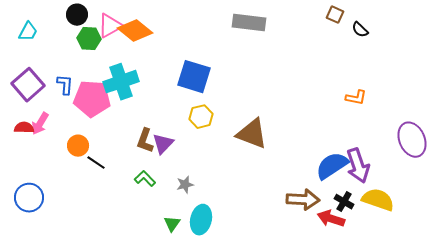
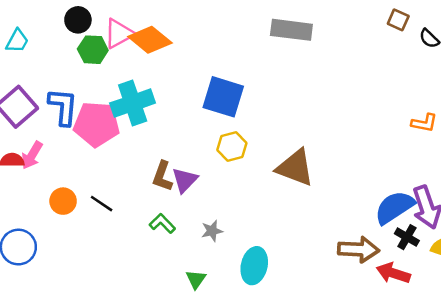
blue L-shape: (65, 85) -> (63, 107), size x1.5
orange circle: (78, 146) -> (63, 201), moved
black cross: (344, 202) -> (407, 237), moved
cyan ellipse: (201, 220) -> (254, 266), moved

